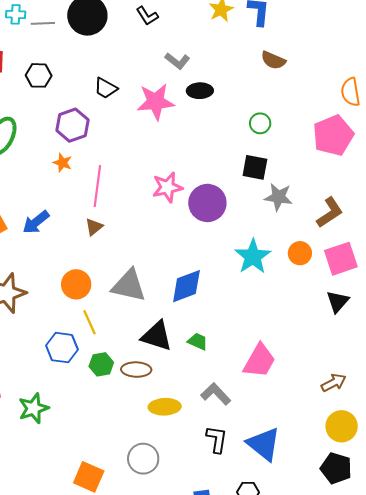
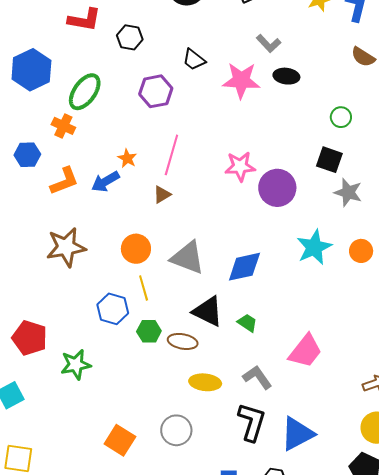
orange star: (63, 163) -> (127, 158), moved
black L-shape: (217, 439) -> (252, 422), size x1.4
blue triangle: (264, 444) -> (297, 434), turned 45

